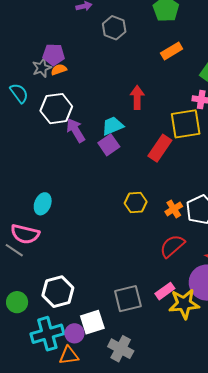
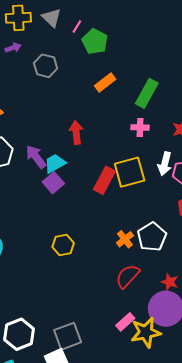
yellow square: (186, 124) -> (130, 172), moved
purple arrow: (76, 130) -> (36, 157), moved
yellow hexagon: (136, 202) -> (63, 245), moved
gray square: (128, 299) -> (68, 336), moved

